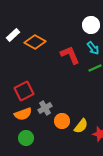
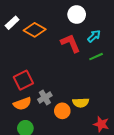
white circle: (91, 25) -> (77, 15), moved
cyan arrow: (93, 48) -> (94, 36), turned -96
yellow semicircle: (81, 126) -> (81, 103), moved, turned 49

